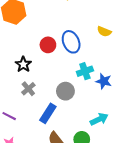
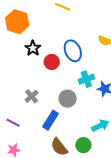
red circle: (48, 45) -> (52, 62), moved
black star: (23, 64) -> (33, 48), moved

